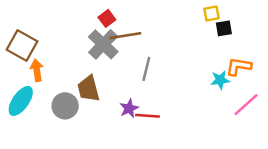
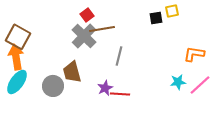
black square: (224, 28) -> (156, 18), moved
orange arrow: (37, 70) -> (16, 57), moved, size x1.4
cyan star: (220, 80) -> (178, 82), moved

